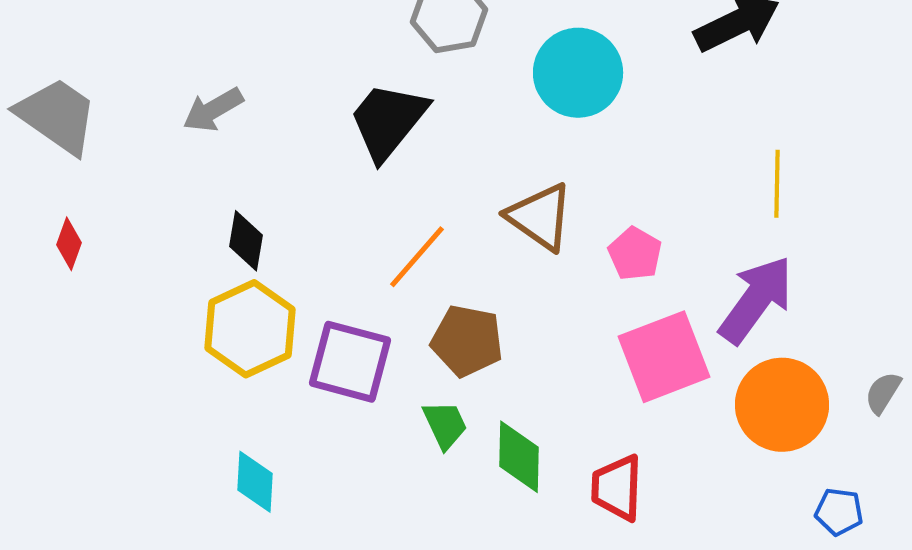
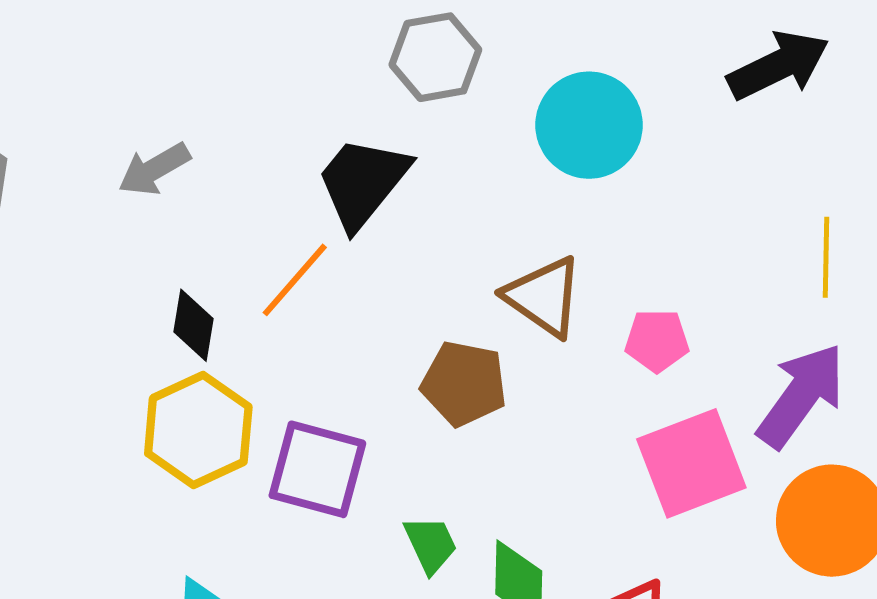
pink pentagon: (635, 254) -> (657, 341), turned -30
orange line: (417, 257) -> (295, 280), moved
brown pentagon: (467, 341) -> (464, 384), moved

